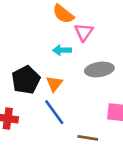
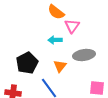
orange triangle: (54, 84) -> (60, 66), moved

